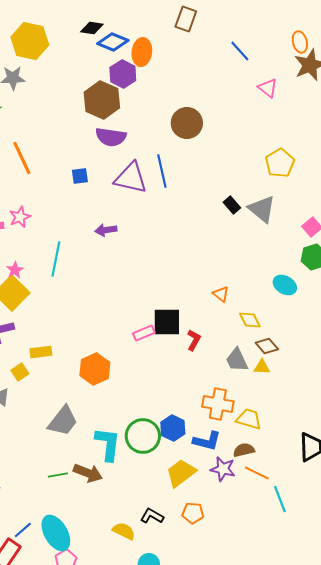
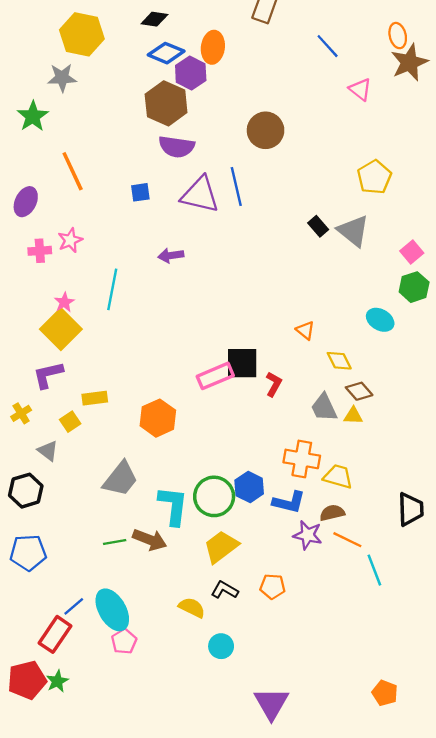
blue diamond: (113, 42) -> (166, 53), moved
pink rectangle: (144, 333) -> (215, 376), size x1.4
yellow trapezoid: (181, 473) -> (221, 547), moved

